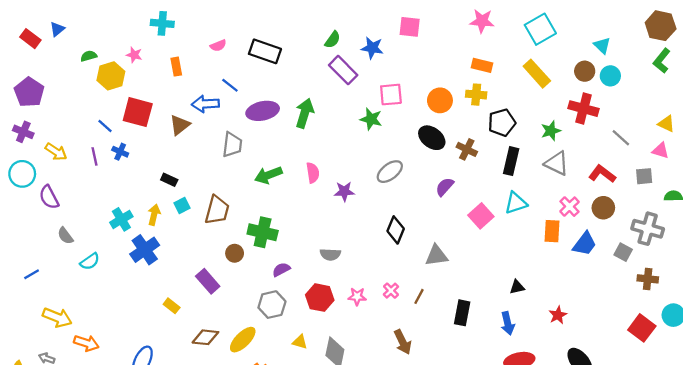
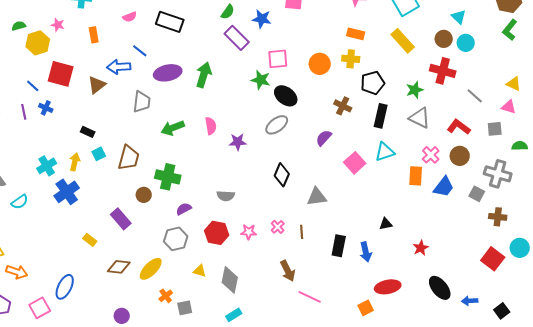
black ellipse: (432, 138) -> (286, 96), moved
brown line: (419, 296) -> (302, 232), turned -32
blue arrow: (508, 323) -> (366, 252), moved

